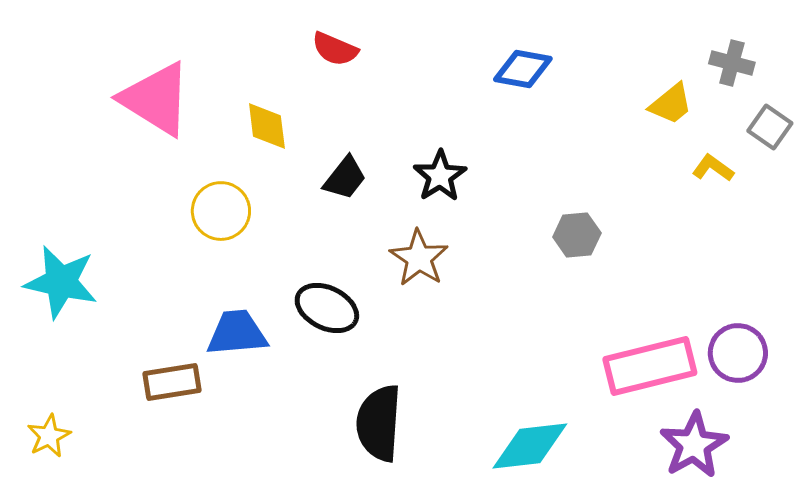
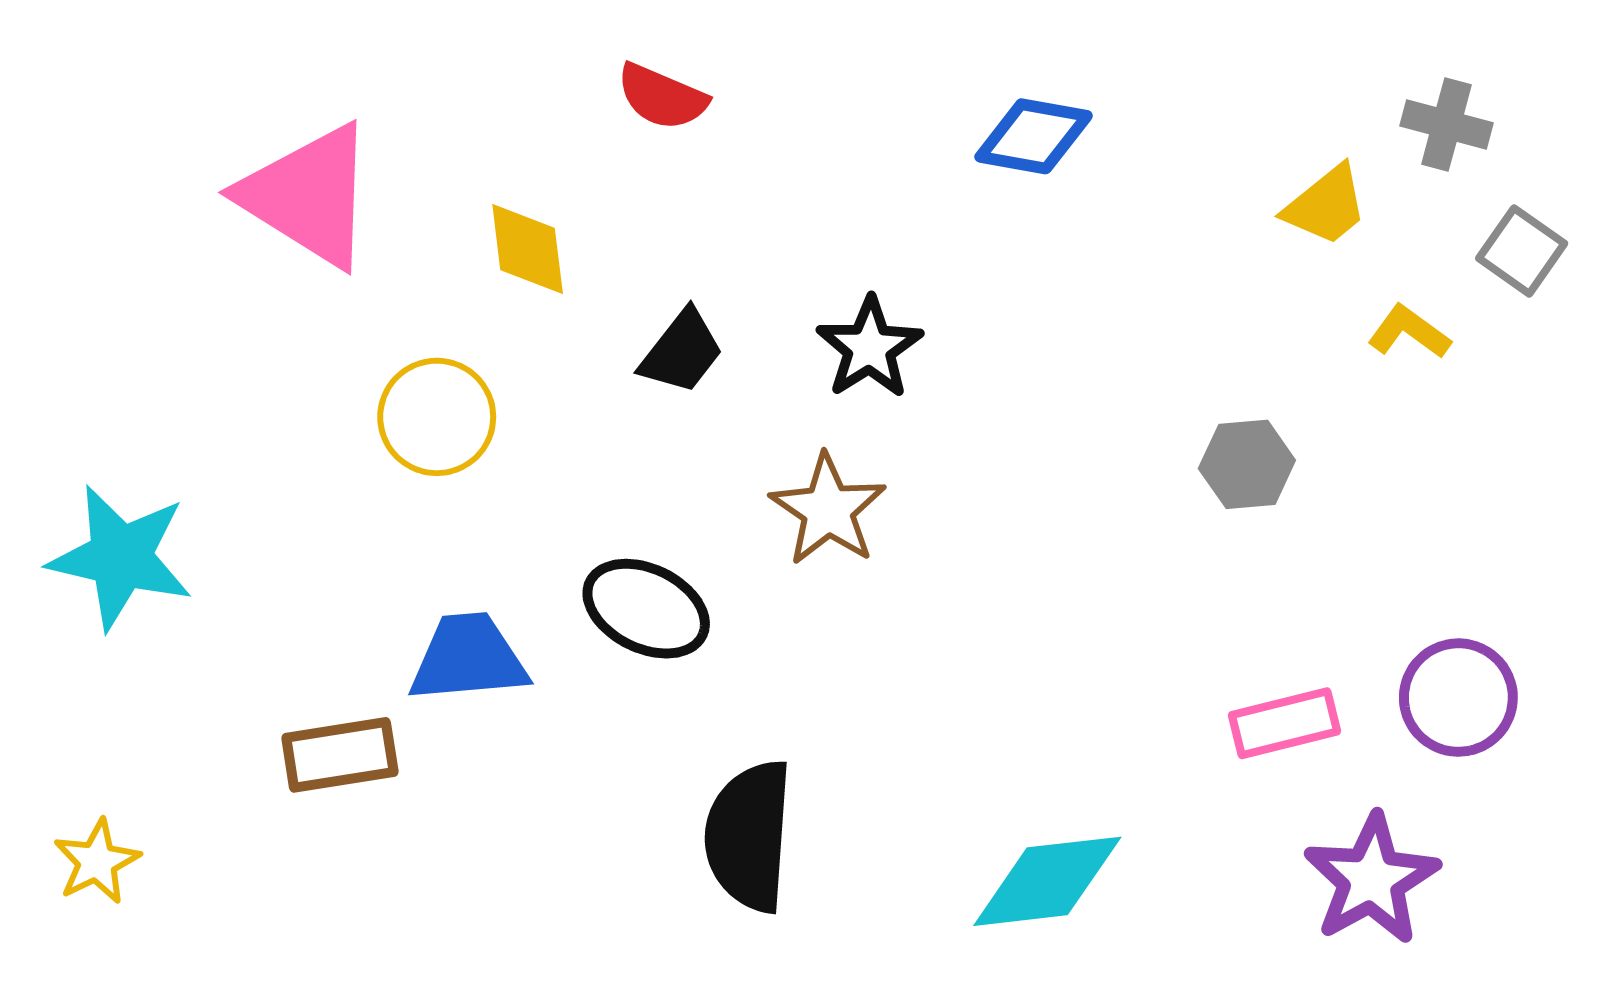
gray hexagon: (577, 235) -> (1247, 464), moved
pink rectangle: (650, 366) -> (1284, 723), size x0.6

